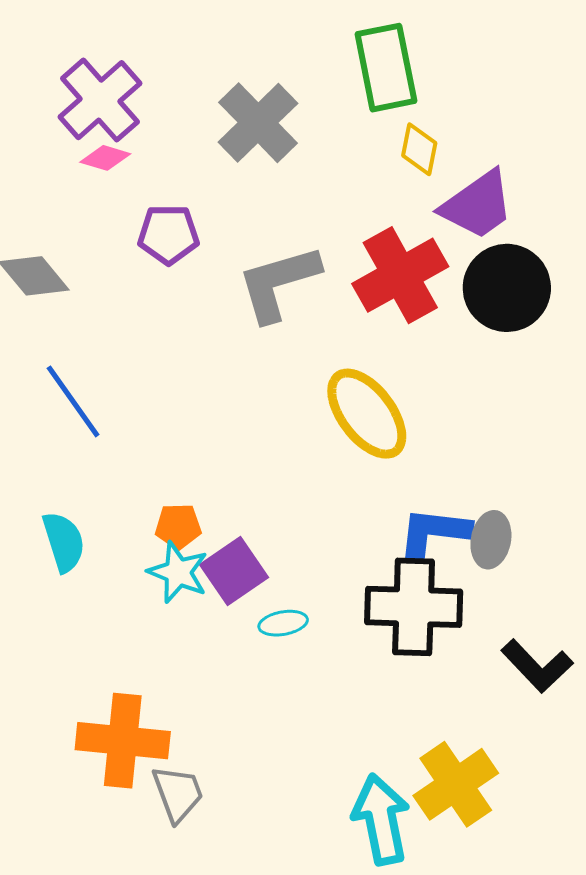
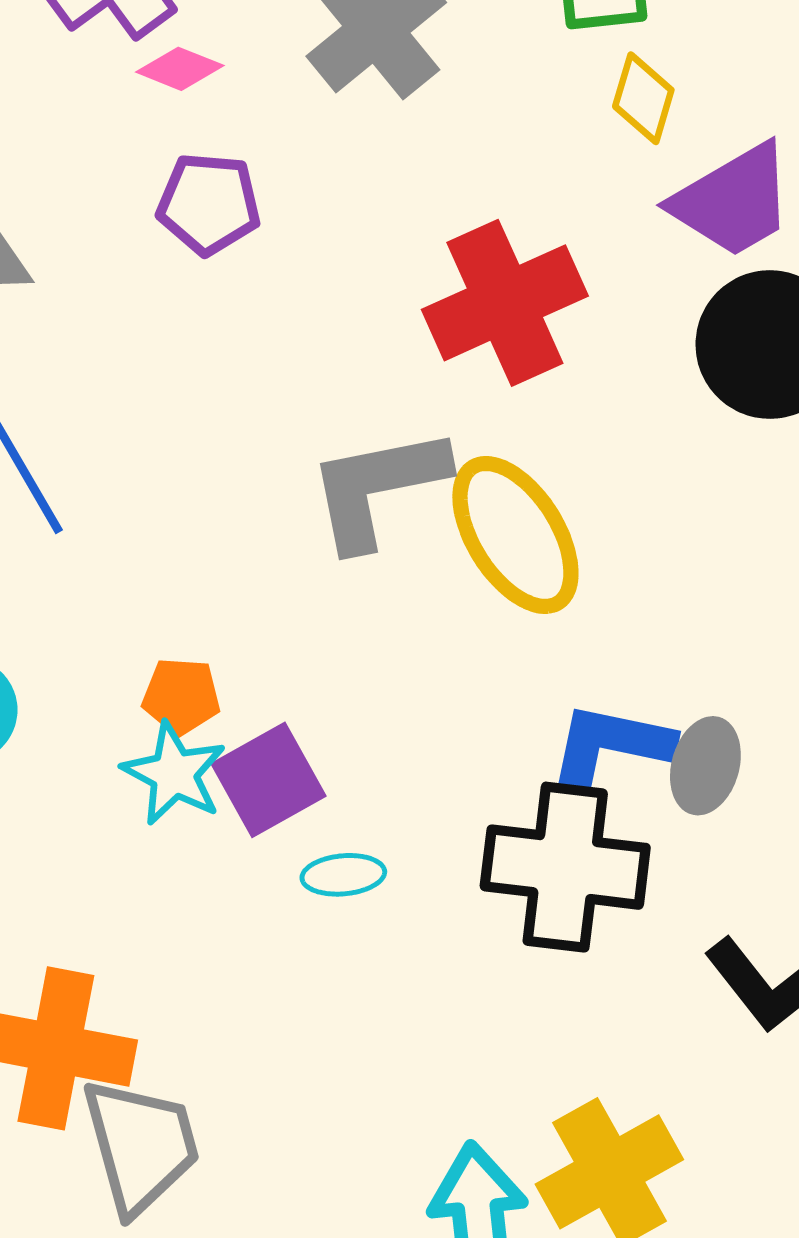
pink diamond: (105, 158) -> (180, 69), moved
red cross: (400, 275) -> (505, 303), moved
gray L-shape: (278, 283) -> (377, 488), moved
gray trapezoid: (178, 793) -> (141, 1146), size x1.4

